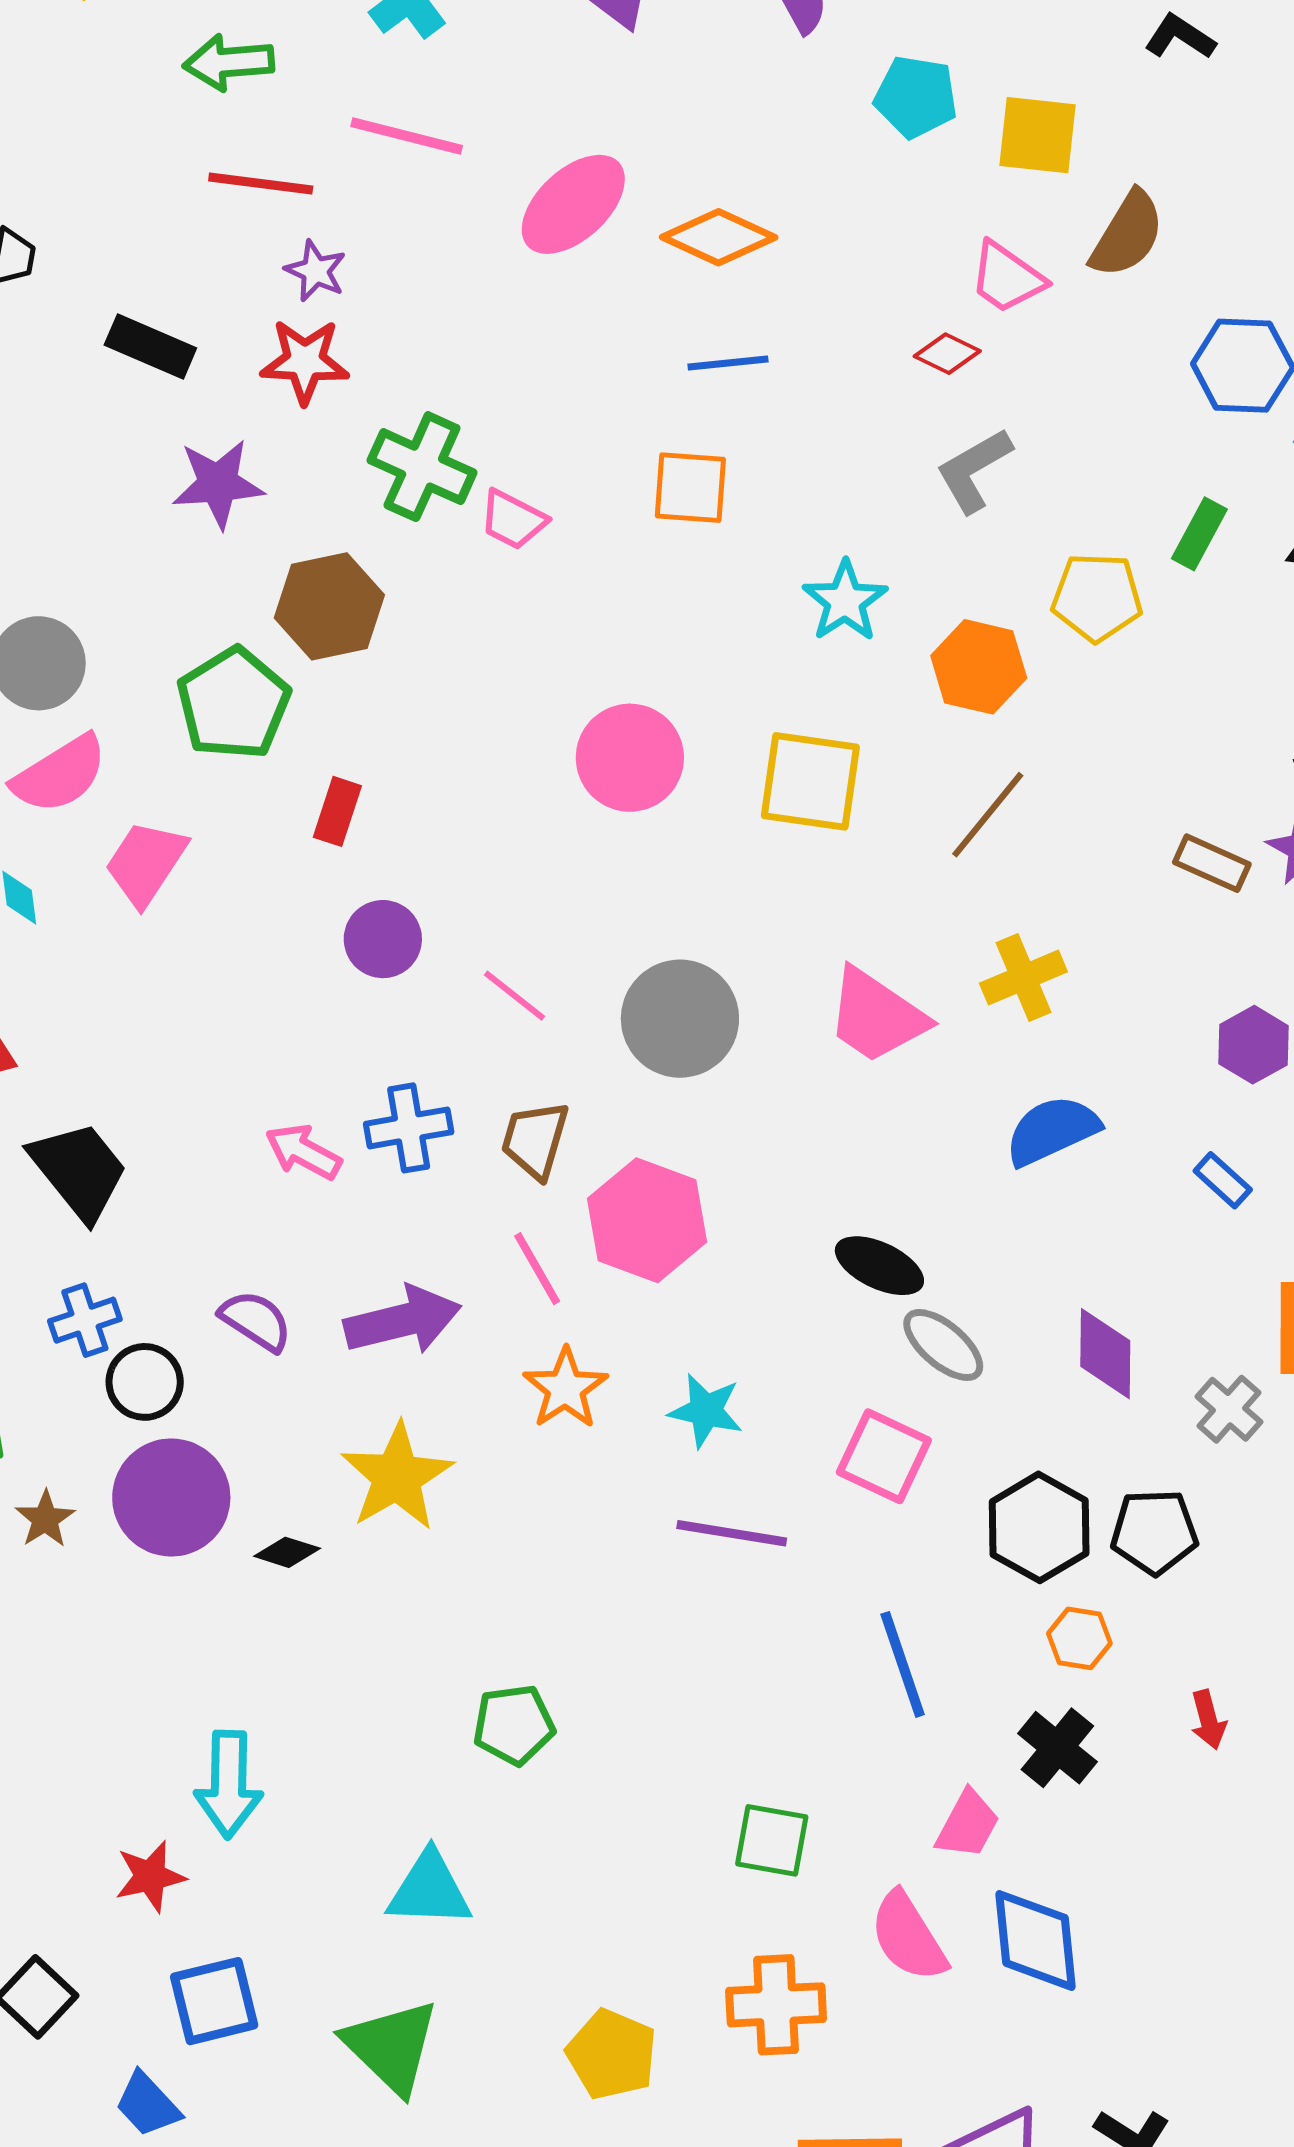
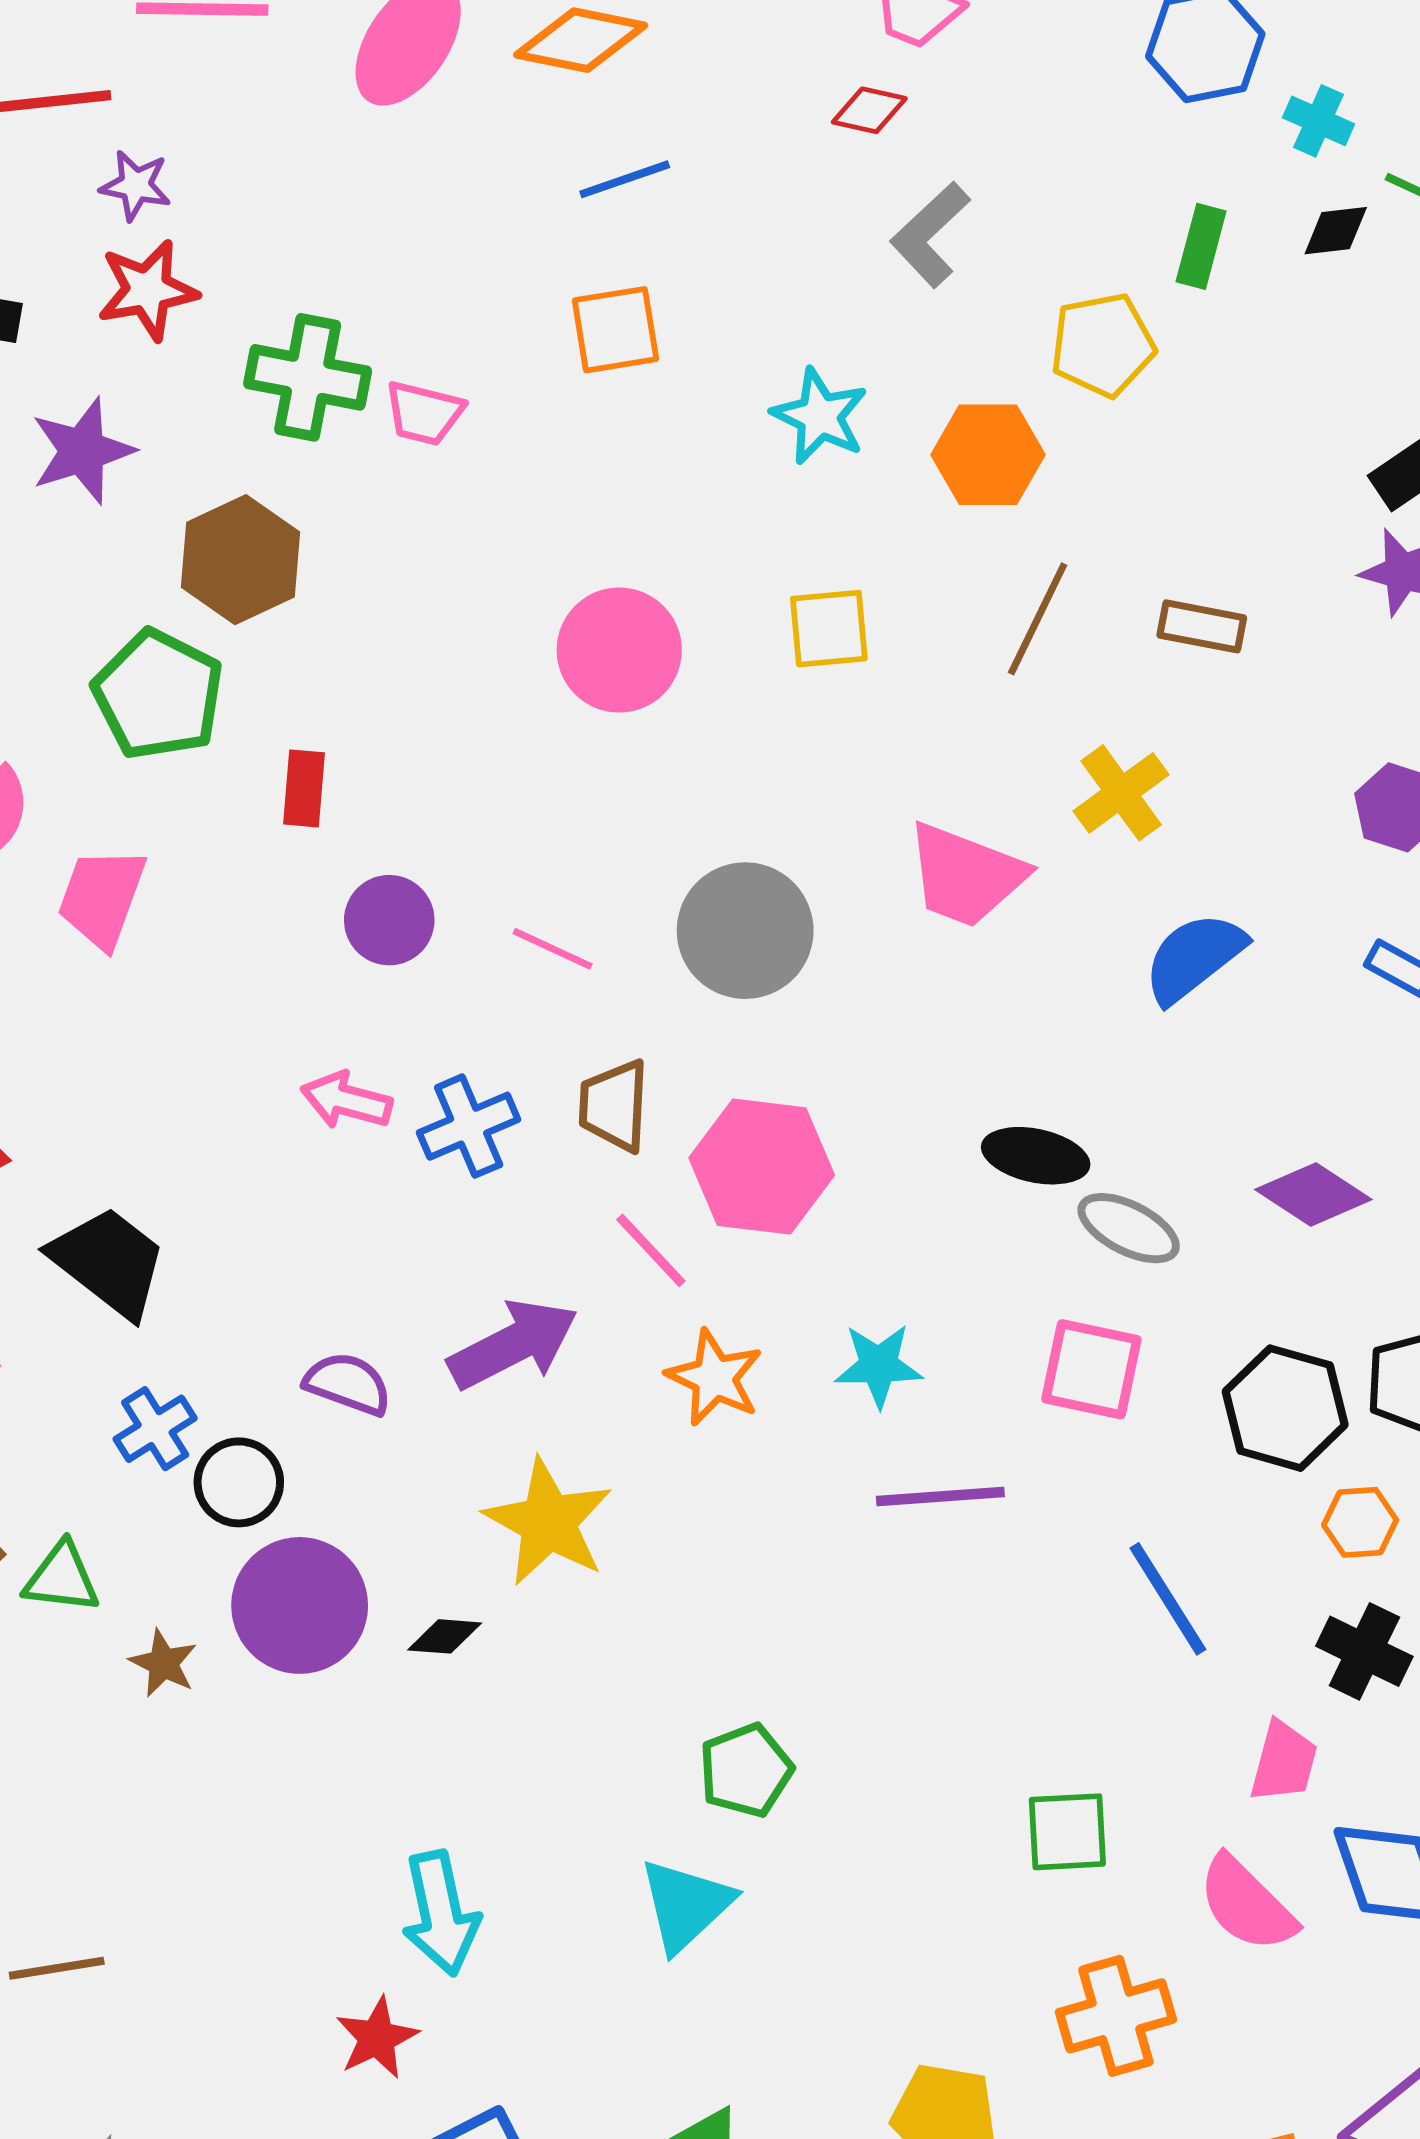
yellow square: (810, 781) -> (829, 629), size x0.7
brown rectangle: (1212, 863) -> (1202, 626), moved
pink arrow: (303, 1152) -> (346, 1100), moved
purple diamond: (1105, 1354) -> (1313, 1195), turned -44
cyan triangle: (429, 1890) -> (686, 1905), moved, turned -32

